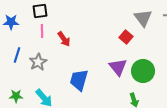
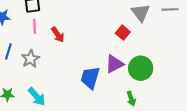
purple triangle: (118, 67) -> (114, 64), turned 42
blue trapezoid: (79, 80) -> (90, 78), moved

